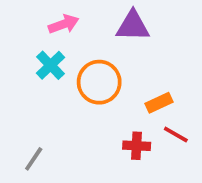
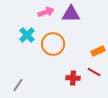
pink arrow: (64, 24) -> (46, 12), moved
orange rectangle: (159, 103) -> (98, 51), moved

